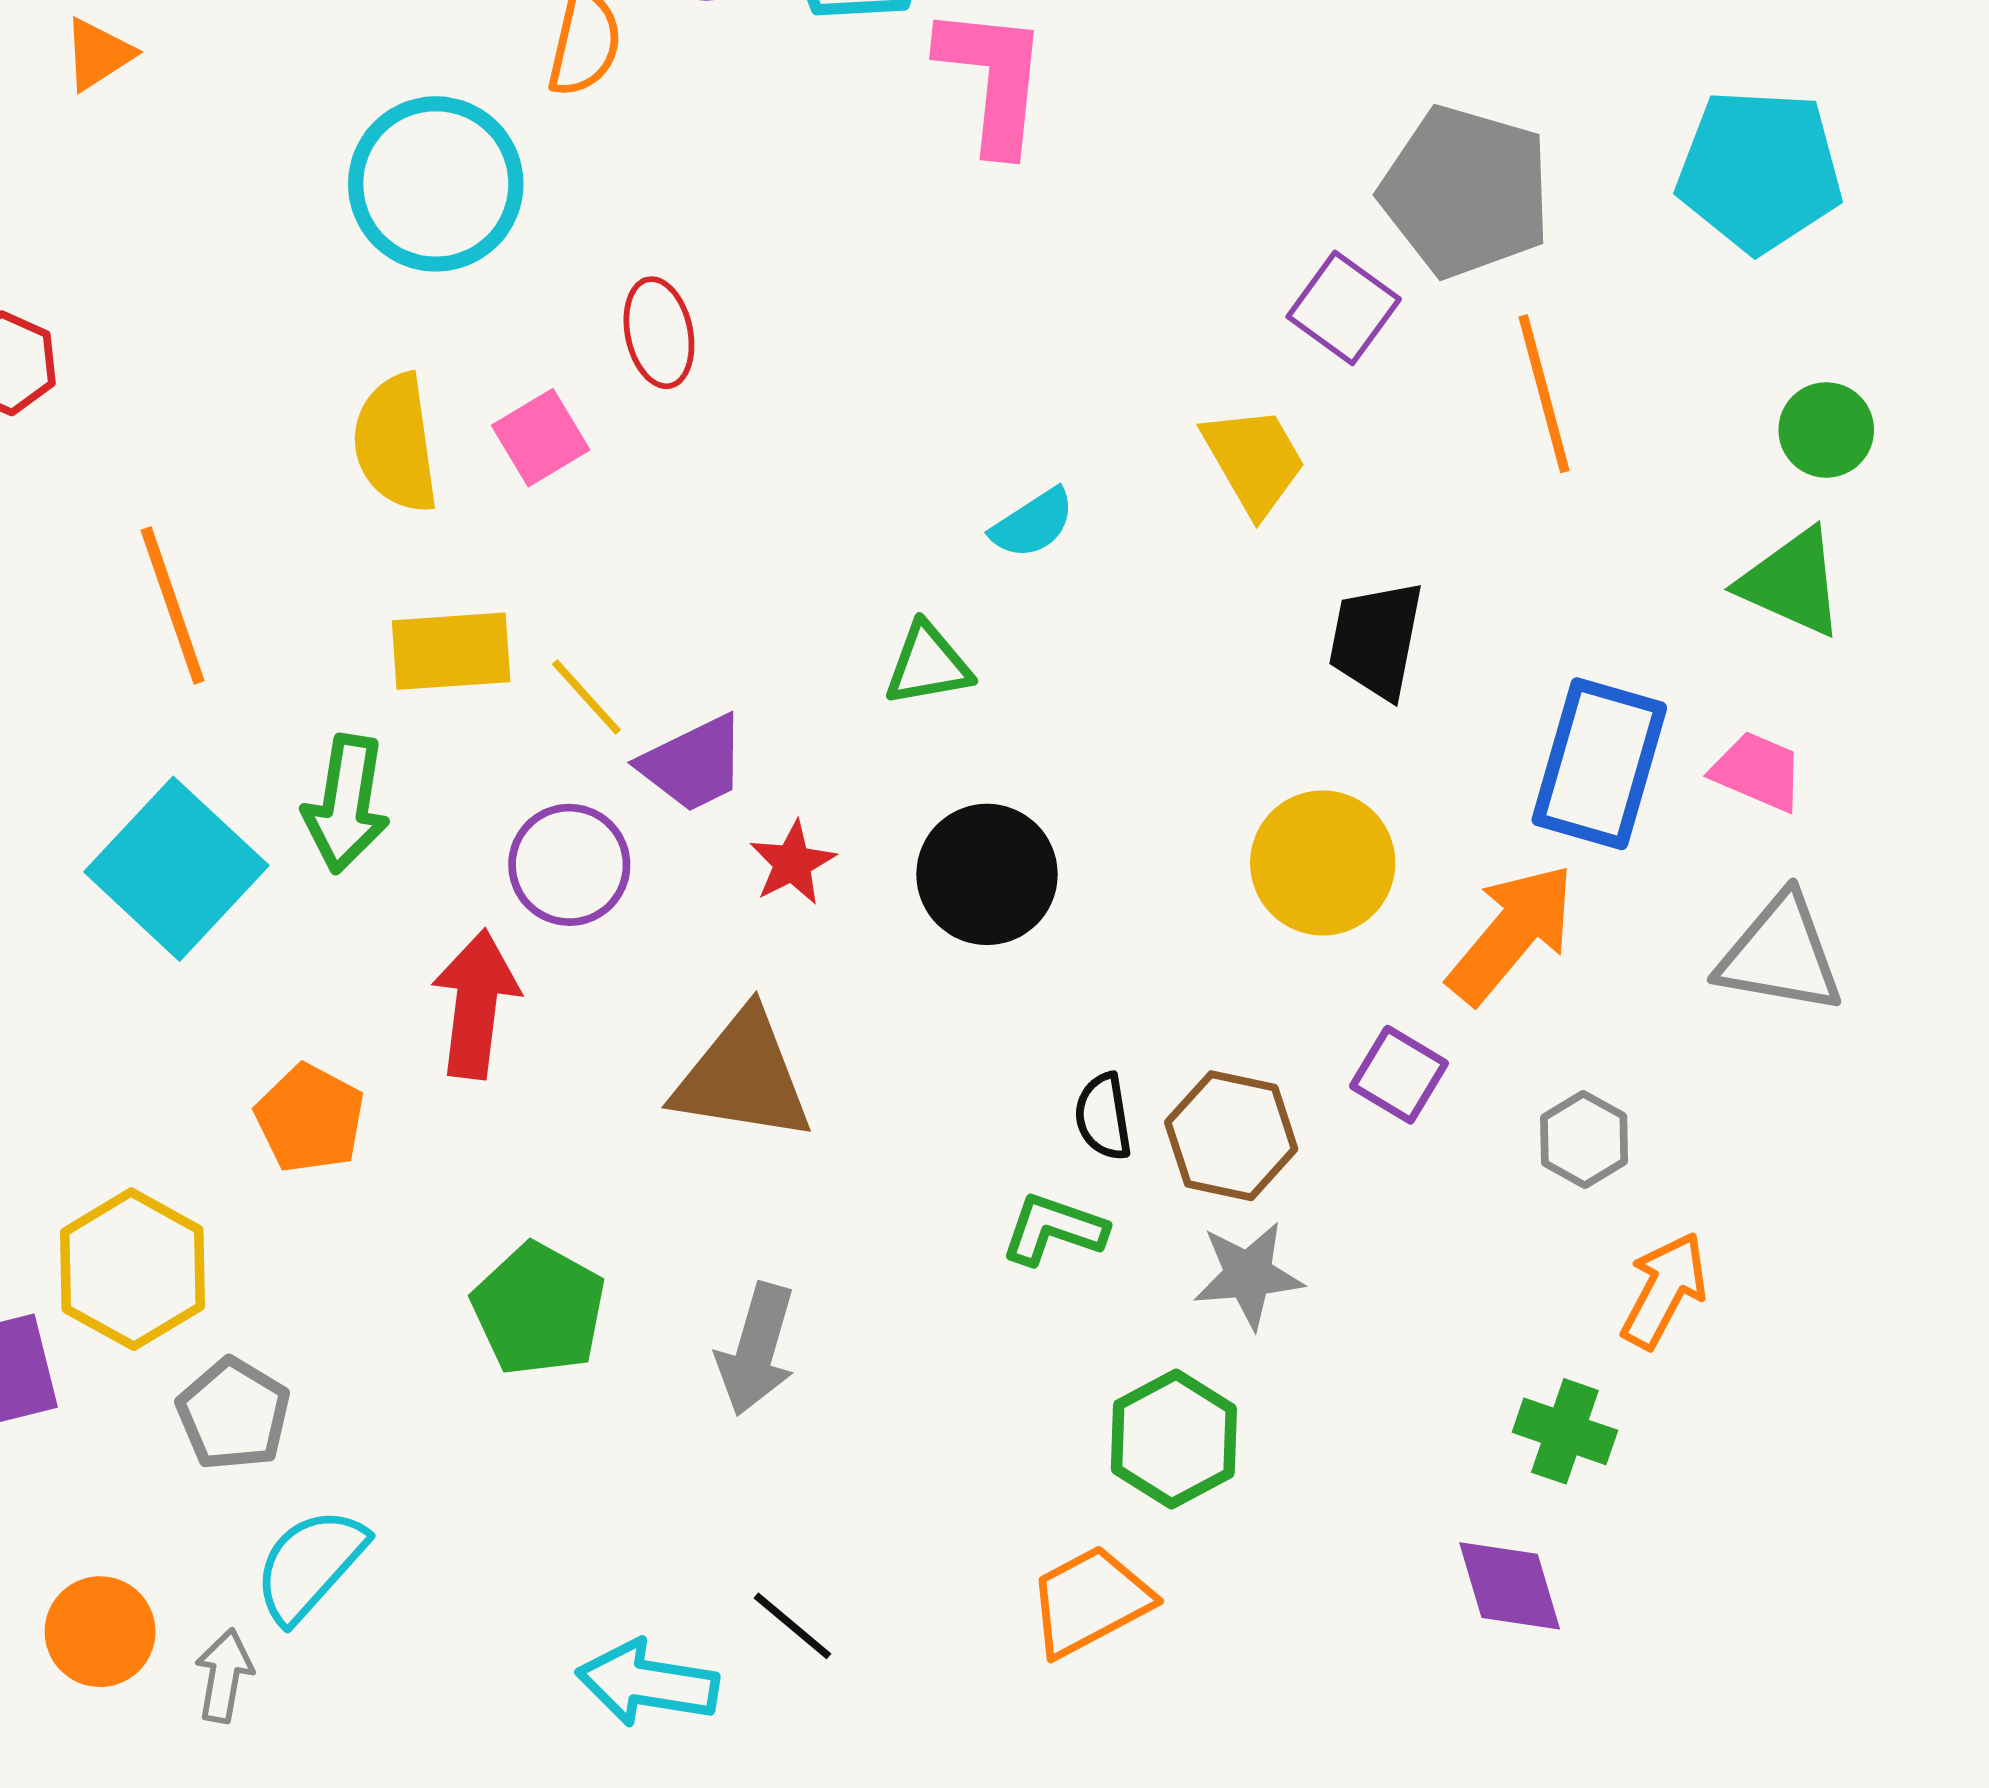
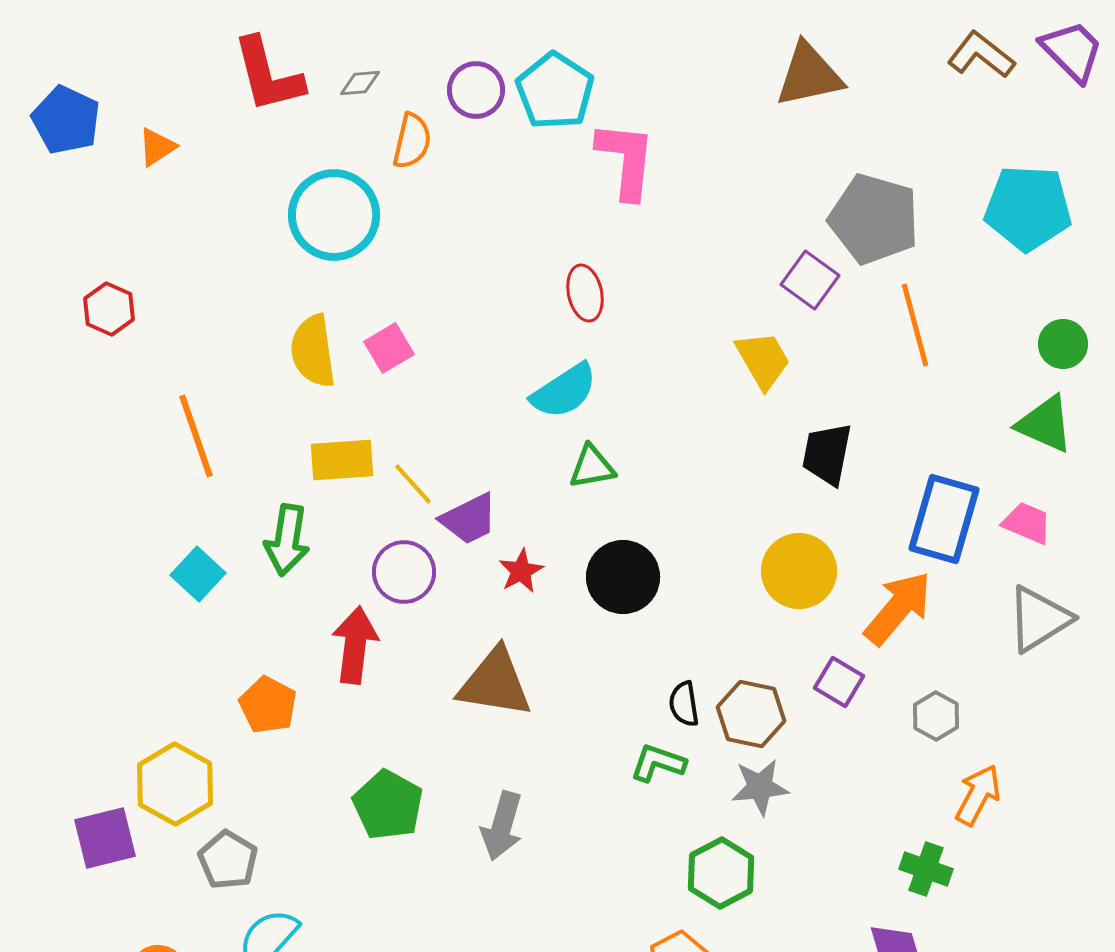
red ellipse: (659, 333) -> (585, 293), moved
cyan semicircle: (1033, 523) -> (564, 391), moved, size x1.5
cyan square: (176, 869) -> (198, 574), size x0.6
gray triangle: (1780, 955) -> (1039, 619), turned -42

